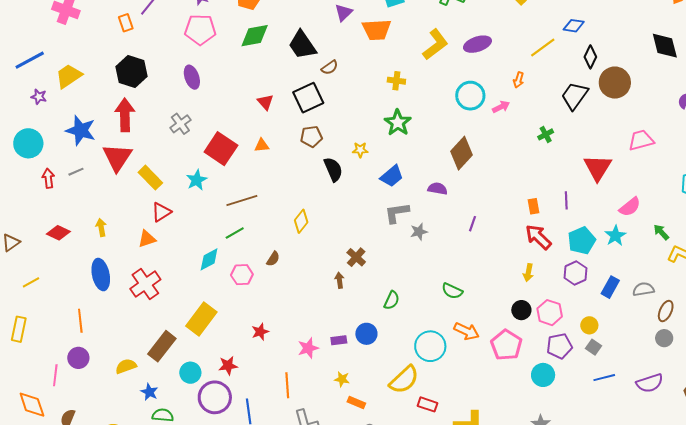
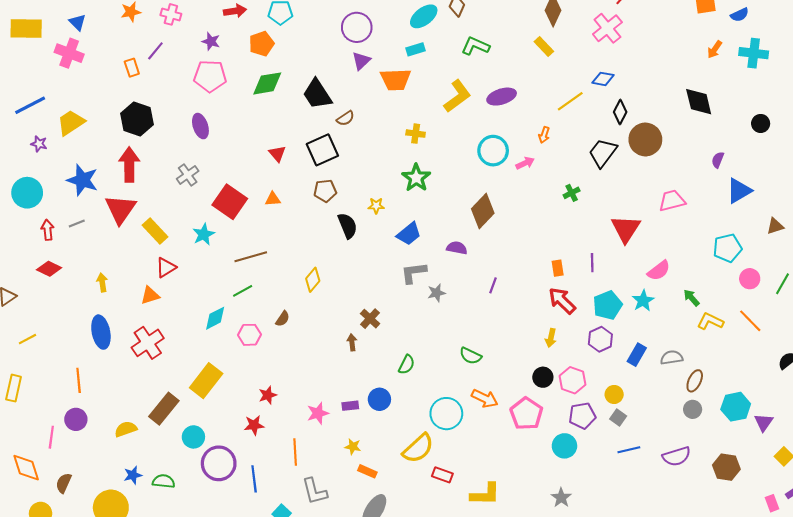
red diamond: (58, 233) -> (49, 269), moved
red star: (228, 366) -> (254, 425), moved
blue star: (149, 392) -> (133, 475), moved, turned 30

